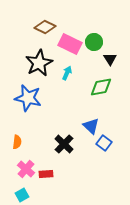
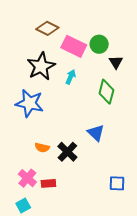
green diamond: (101, 87) -> (106, 92), turned -65
orange semicircle: (17, 142) -> (42, 148), moved, turned 96
blue square: (104, 143) -> (117, 183), moved, turned -35

